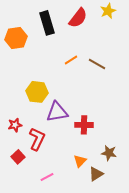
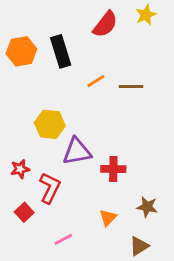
black rectangle: (47, 23) -> (61, 51), moved
brown line: (97, 64) -> (131, 87), turned -30
brown triangle: (96, 174) -> (139, 246), moved

